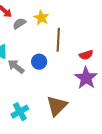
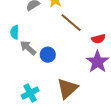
brown line: (58, 40) -> (71, 23), turned -55
blue circle: (39, 62) -> (48, 55), moved

